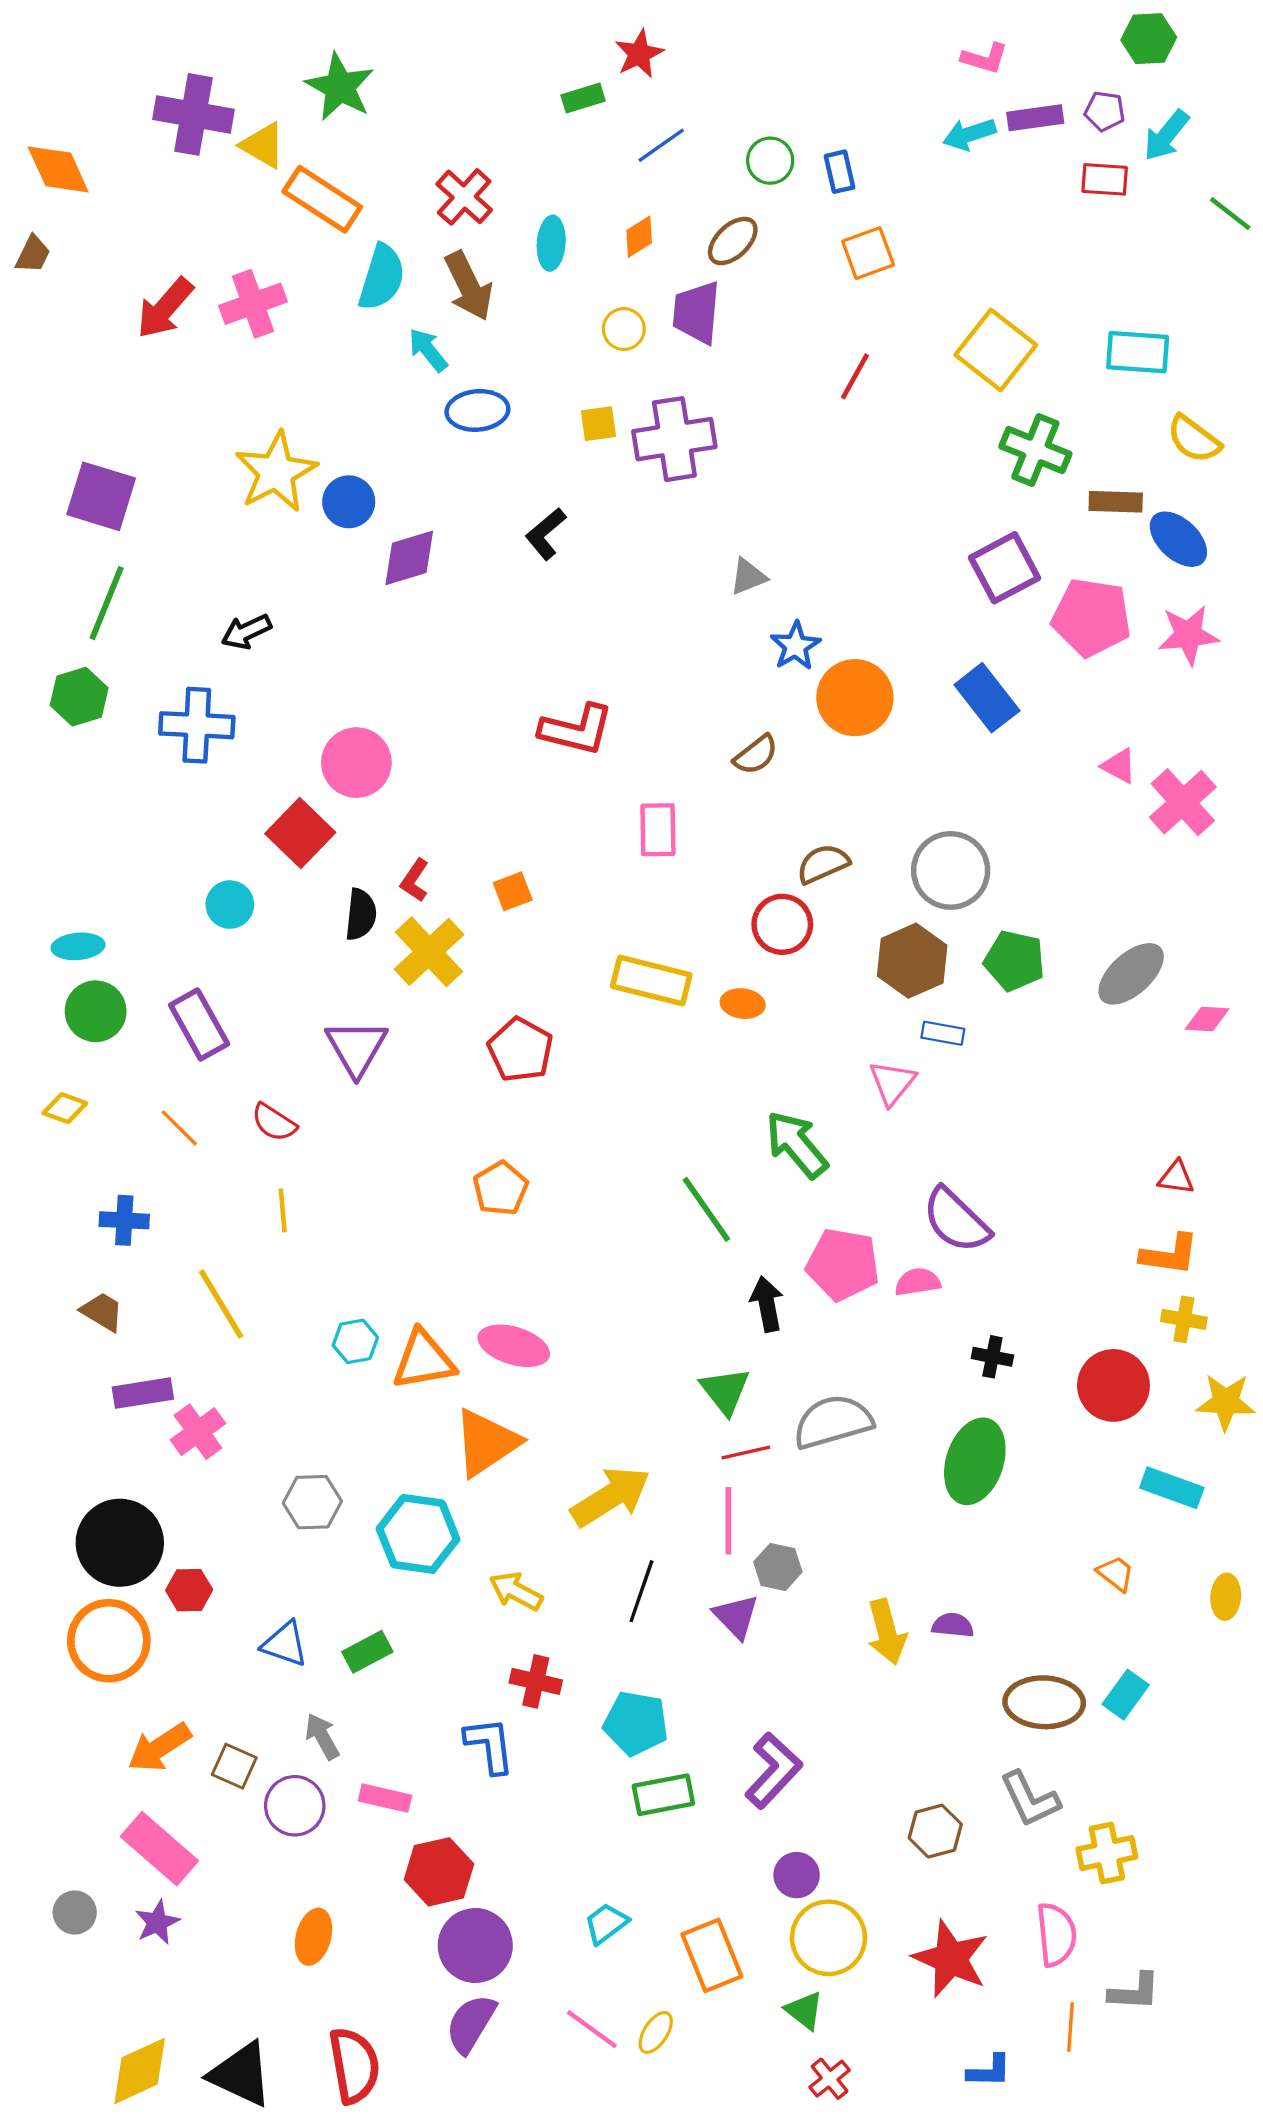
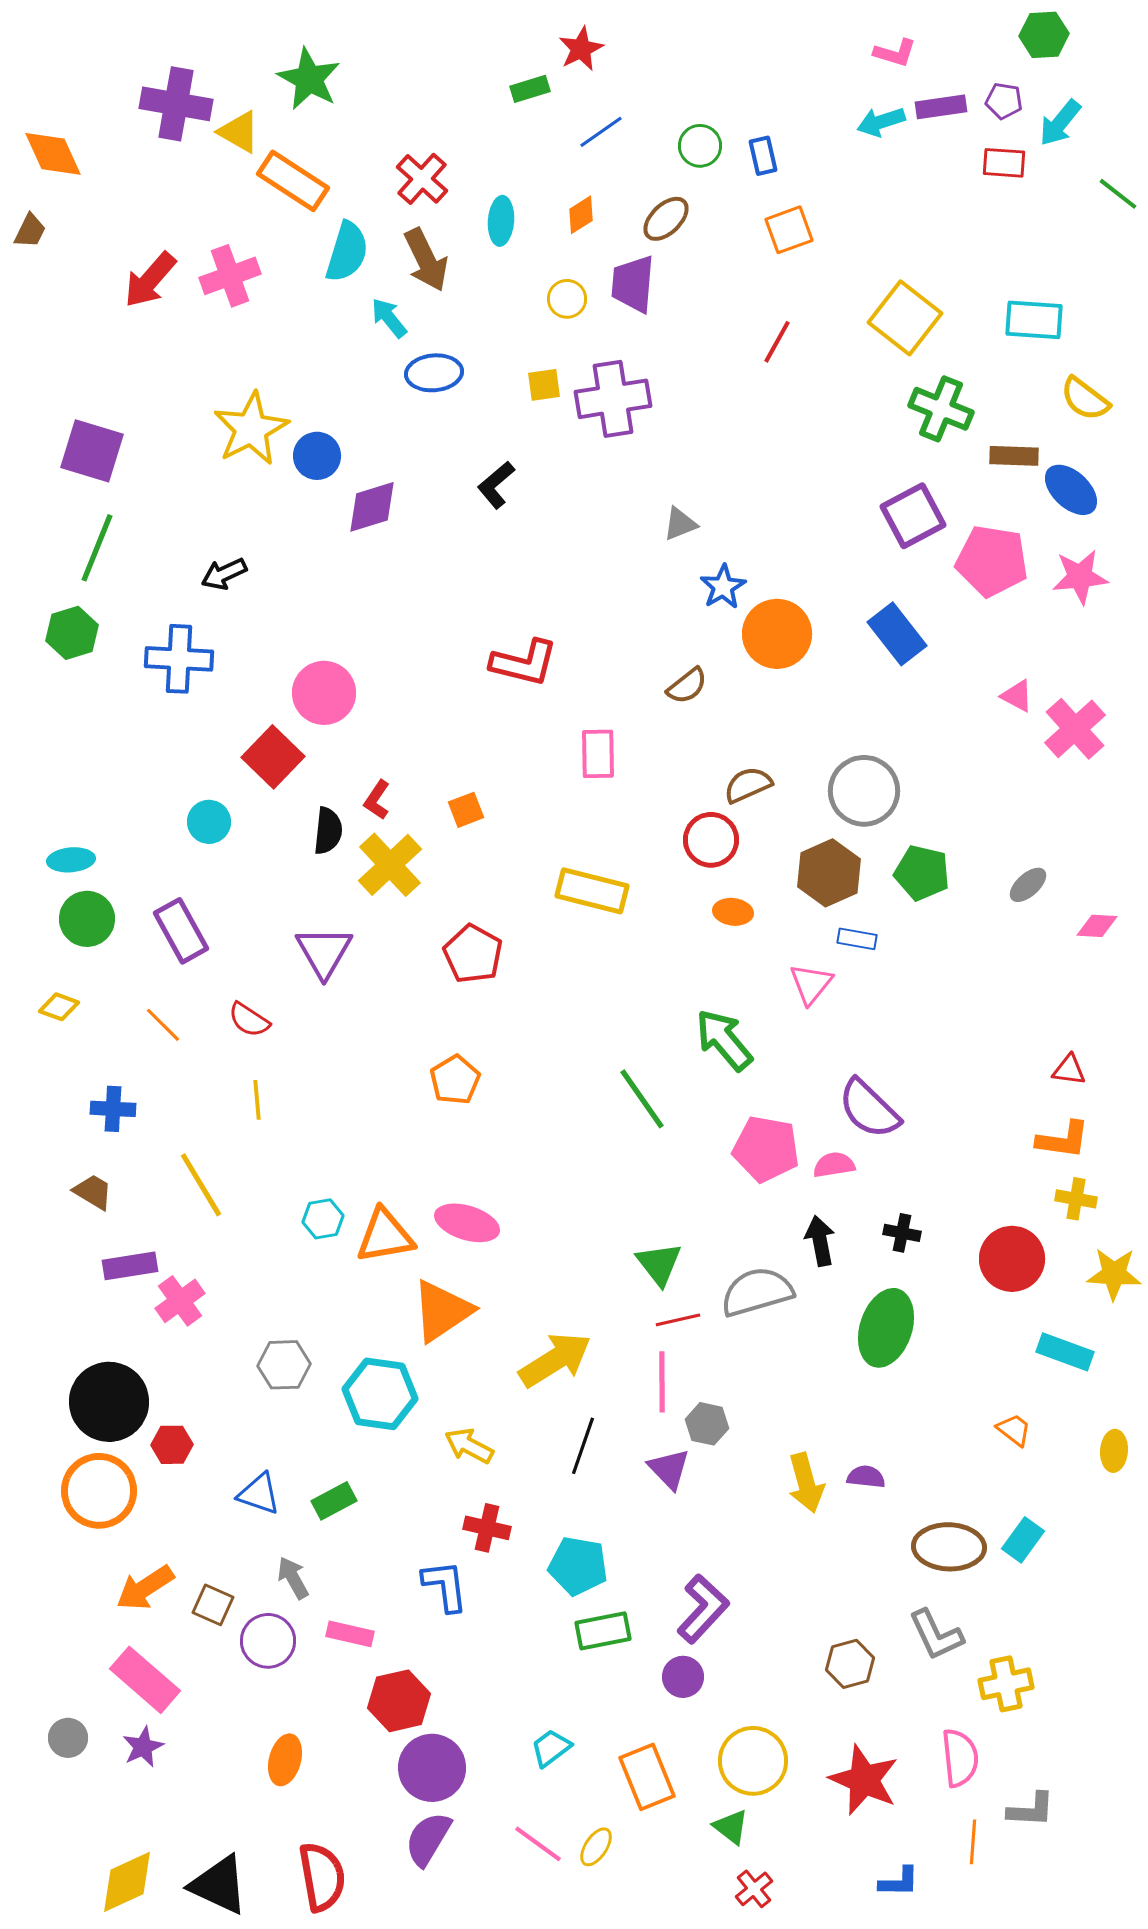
gray ellipse: (1131, 974) -> (1028, 885), size x0.6
orange ellipse: (743, 1004) -> (733, 912), moved
black arrow: (767, 1304) -> (820, 1241), moved
purple circle: (797, 1875) -> (683, 1677), moved

